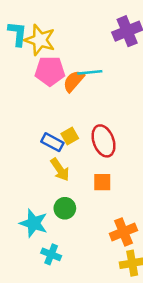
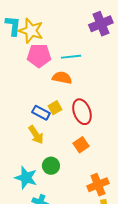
orange semicircle: (74, 81) -> (62, 78), moved, turned 60
yellow arrow: (60, 170) -> (36, 135), moved
orange square: (102, 182) -> (81, 145), turned -35

